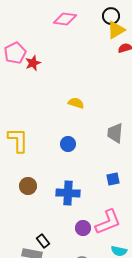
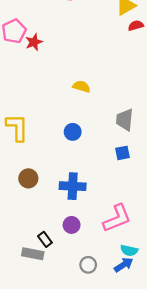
blue square: (113, 179) -> (122, 153), moved
purple circle: (83, 228) -> (72, 225), moved

